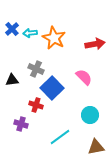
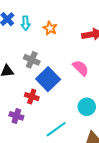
cyan arrow: (30, 33) -> (26, 23), turned -88
orange star: (54, 38) -> (50, 28), size x0.6

